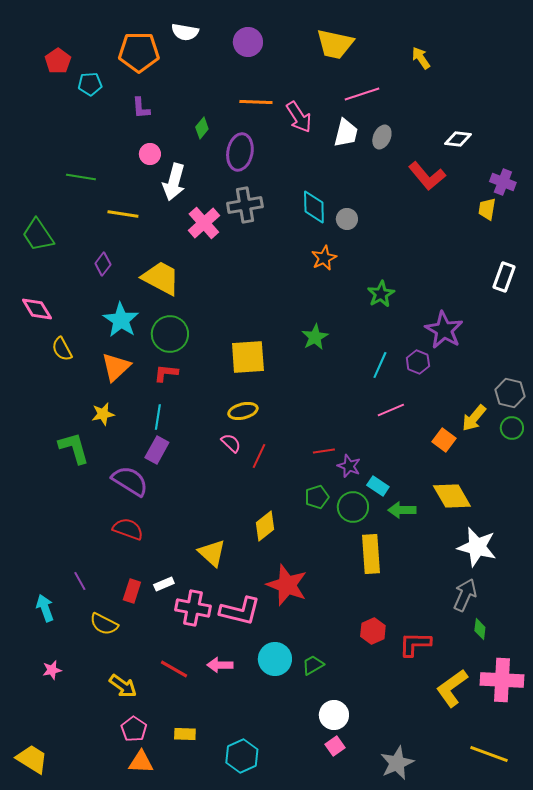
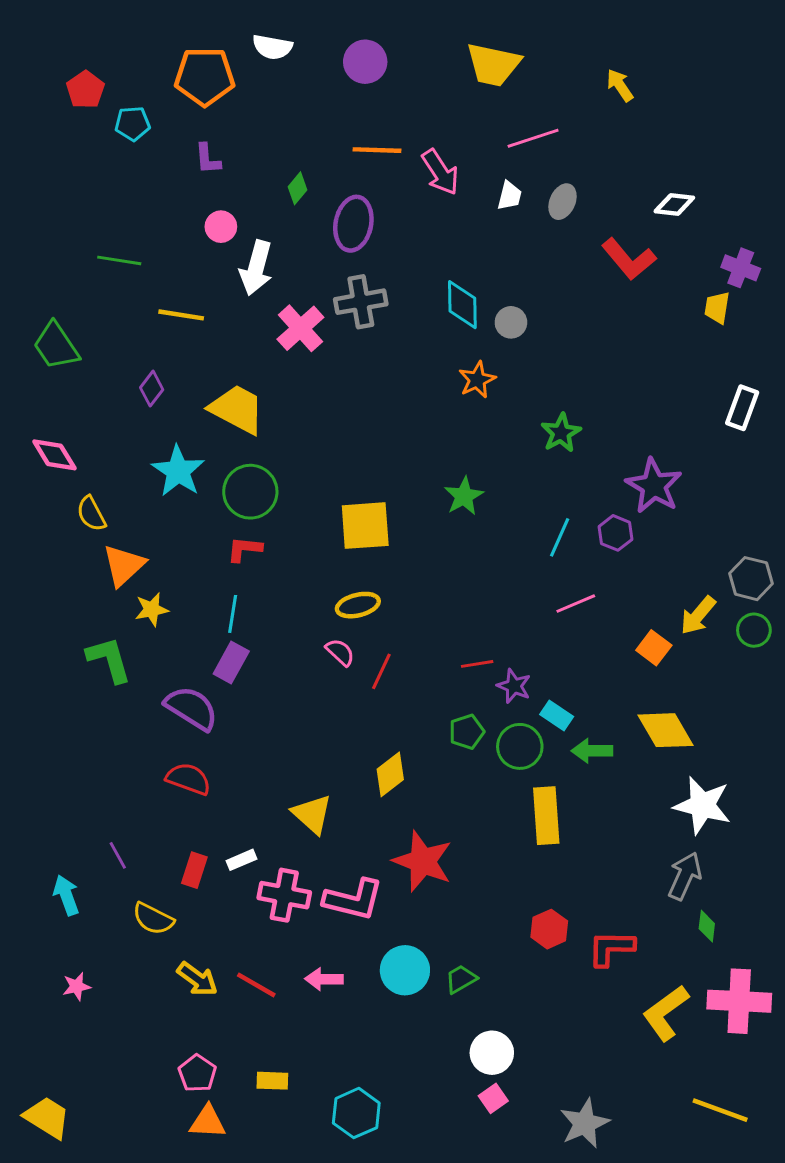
white trapezoid: (346, 133) -> (509, 196), size x0.7
orange triangle: (116, 367) -> (124, 565), moved
yellow arrow: (123, 686) -> (197, 979), moved

